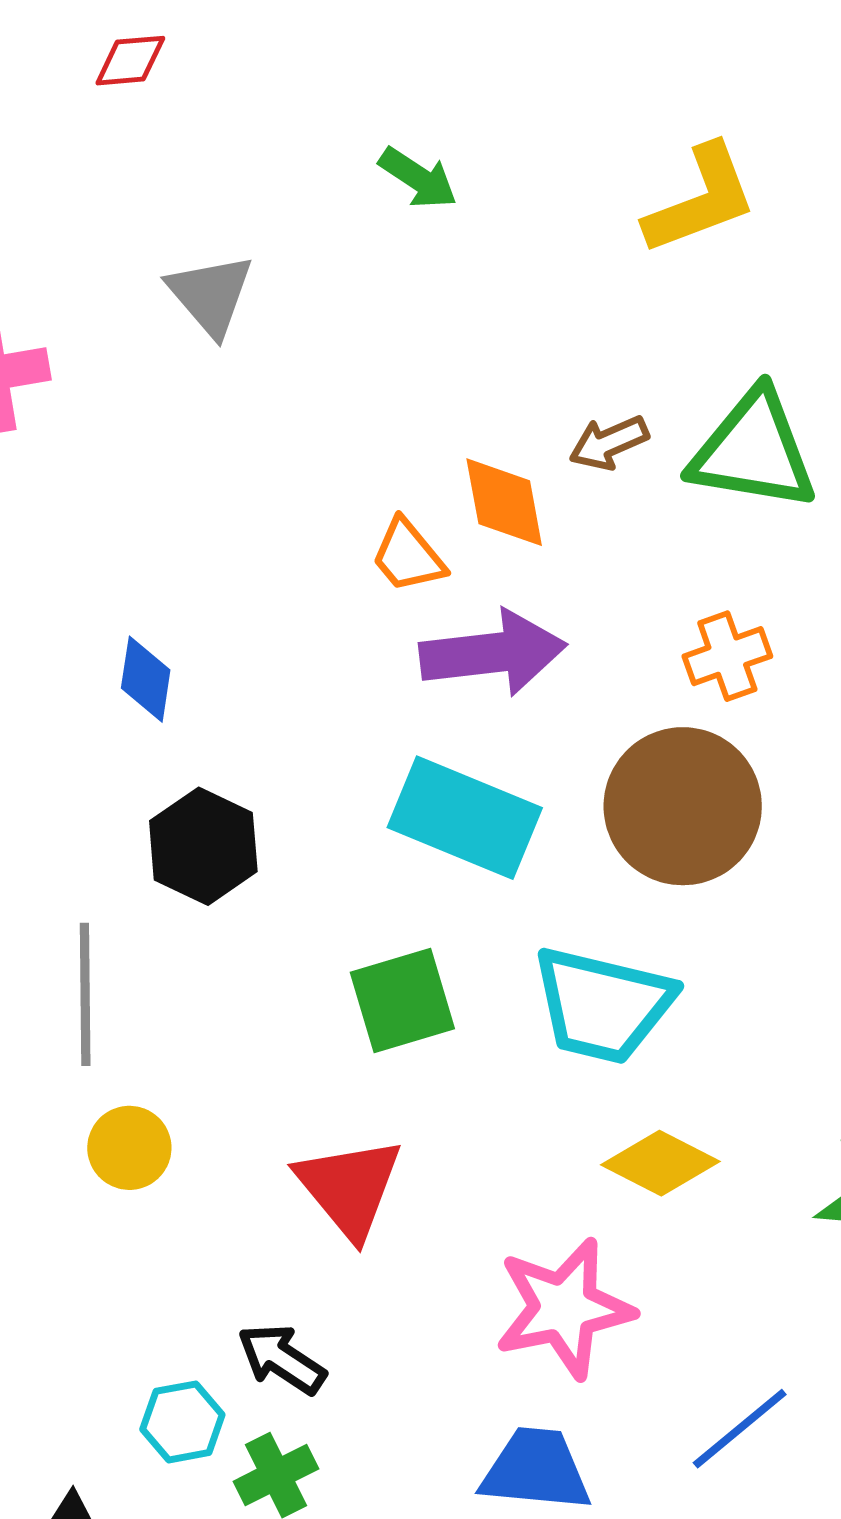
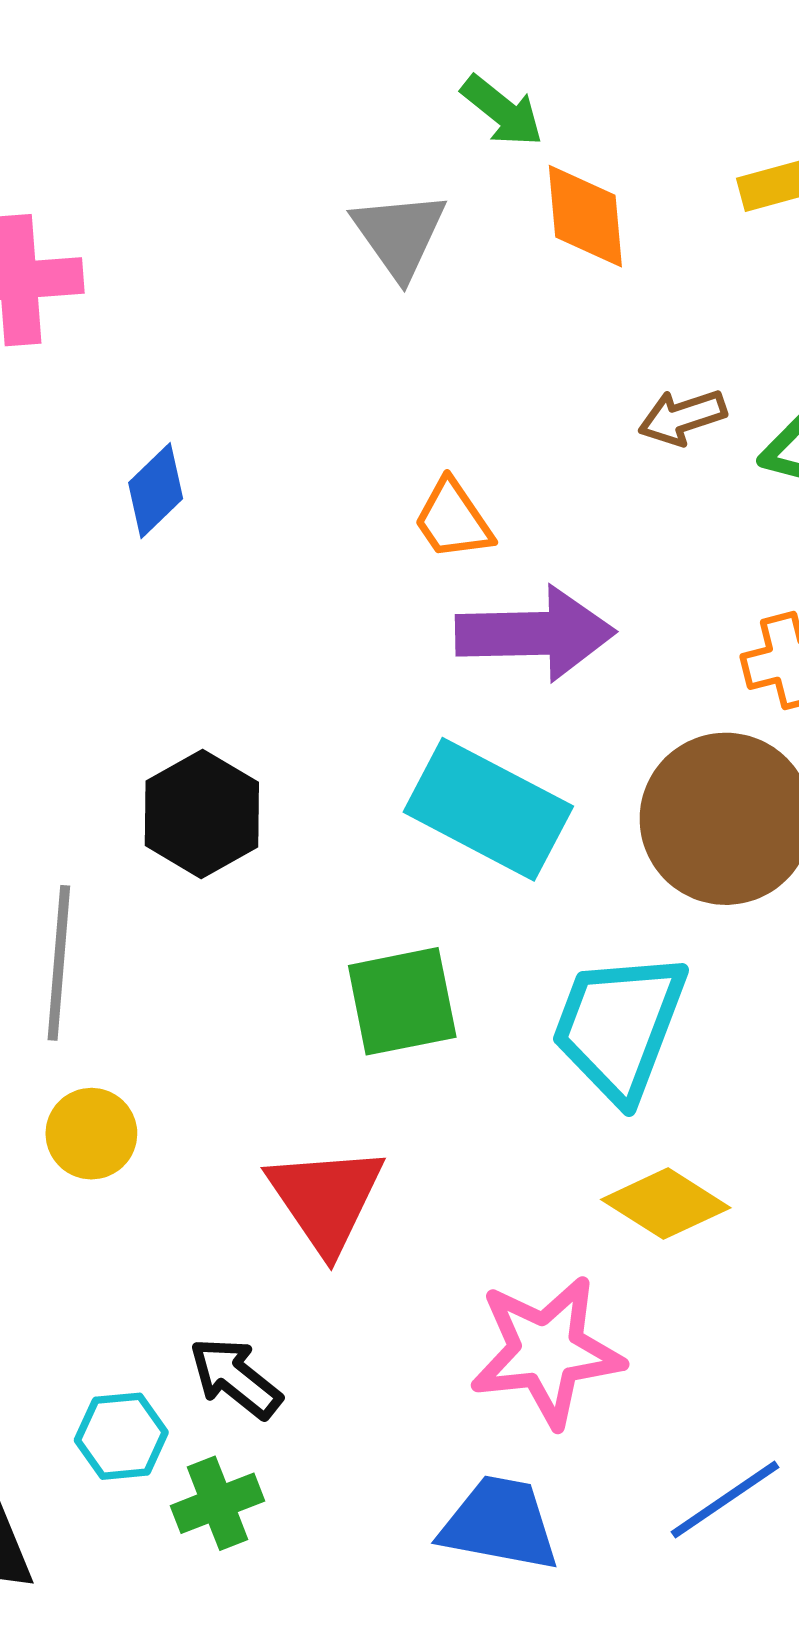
gray triangle: (211, 295) -> (399, 235), moved
orange diamond: (504, 502) -> (585, 216), moved
blue diamond: (146, 679) -> (156, 491), moved, turned 32
cyan trapezoid: (603, 1005) -> (619, 1026), turned 92

